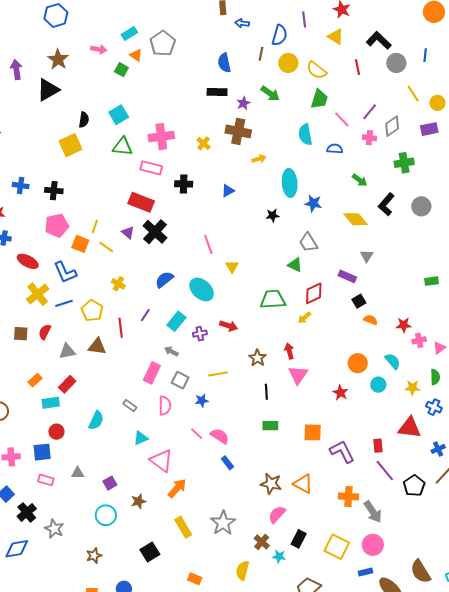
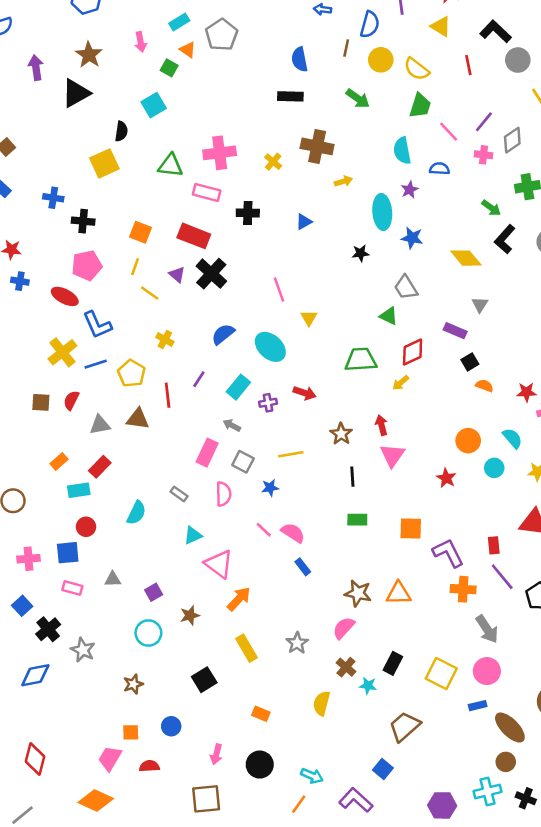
pink arrow: (99, 49) -> (141, 42), turned 70
purple star: (243, 103) -> (410, 190), moved
cyan square: (119, 115) -> (154, 105), moved
green arrow: (360, 180) -> (491, 208), moved
blue cross: (21, 185) -> (53, 198), moved
orange square: (80, 244) -> (140, 232), moved
red ellipse: (28, 261) -> (65, 296), moved
orange triangle: (303, 484) -> (399, 593), turned -30
orange cross: (348, 496) -> (463, 589), moved
pink semicircle: (277, 514) -> (344, 628), moved
gray star: (223, 523) -> (297, 643), size x0.7

